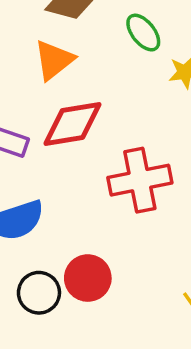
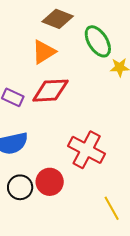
green ellipse: (143, 33) -> (98, 41), size x1.4
red cross: (140, 180) -> (87, 150), moved, turned 33

